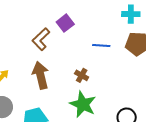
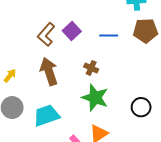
purple square: (65, 23) -> (72, 31), moved

